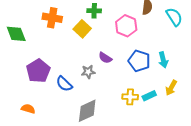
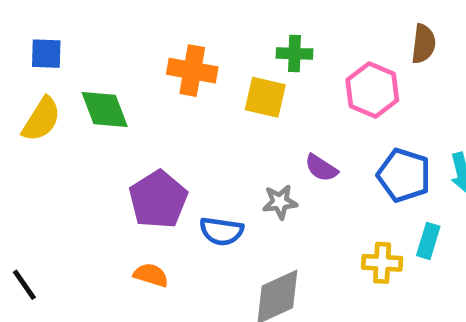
yellow square: (82, 29) -> (265, 97), turned -30
blue semicircle: (64, 84) -> (221, 231), turned -36
cyan rectangle: (149, 96) -> (428, 241), moved, turned -48
orange semicircle: (28, 109) -> (151, 275), moved

